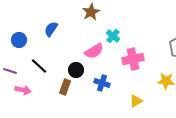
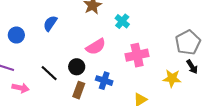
cyan cross: (113, 36) -> (122, 21), moved
black line: (39, 66) -> (49, 73), moved
brown rectangle: (65, 87) -> (79, 90), moved

